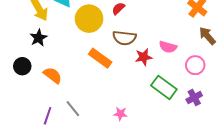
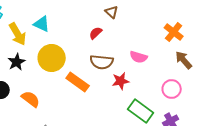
yellow circle: (89, 19) -> (52, 58), moved
pink semicircle: (168, 47) -> (139, 57), moved

